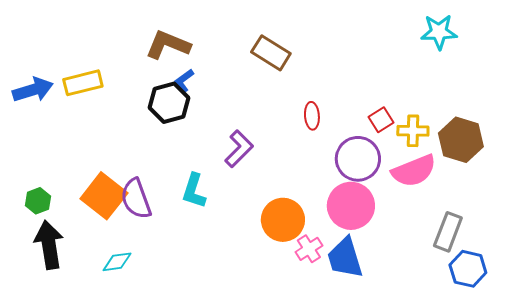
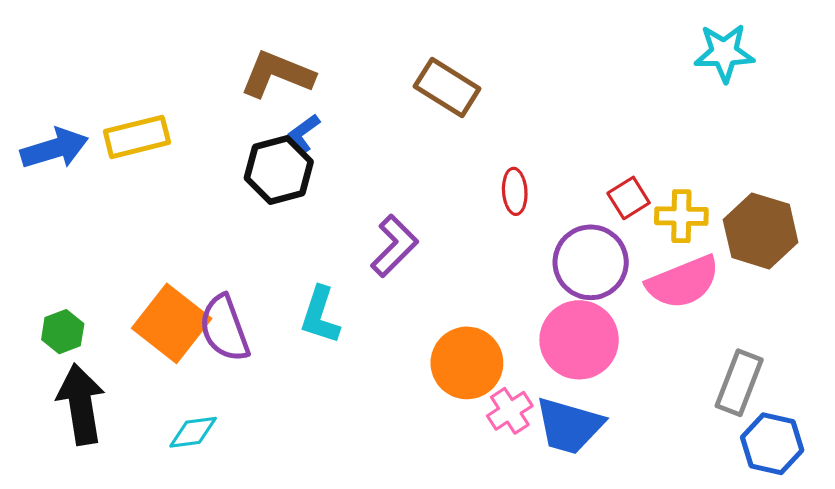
blue trapezoid: (345, 258) -> (569, 426), turned -57

